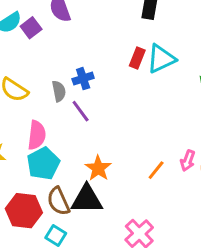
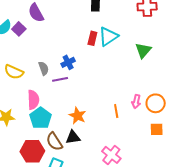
blue cross: (83, 79) -> (68, 62), moved
purple line: (81, 111) -> (60, 79), turned -56
orange line: (156, 170) -> (116, 111), turned -40
black triangle: (87, 199) -> (73, 137), size x0.7

